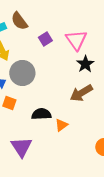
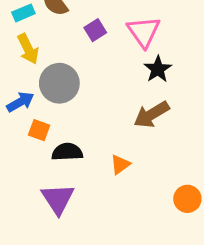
black semicircle: (41, 114) -> (67, 152), moved

